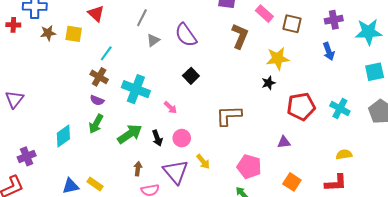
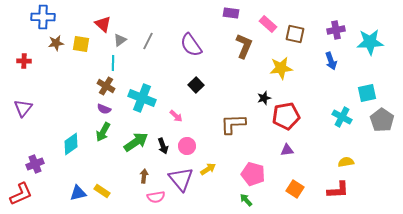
gray line: (142, 18) -> (148, 41), moved
red cross: (13, 25) -> (24, 61), moved
gray triangle: (153, 40) -> (120, 40), moved
cyan line: (106, 53) -> (113, 63), turned -35
cyan square: (375, 72) -> (367, 93), moved
black star: (268, 83) -> (264, 98), moved
red pentagon: (301, 106) -> (286, 116), moved
yellow arrow: (203, 162) -> (208, 169), turned -84

